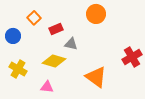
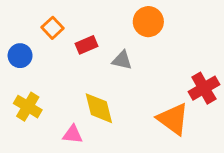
gray triangle: (71, 44) -> (122, 60), moved
yellow diamond: (54, 61) -> (99, 108), moved, turned 60
orange triangle: (96, 77) -> (173, 119), moved

